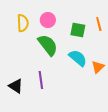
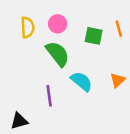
cyan semicircle: (78, 58) -> (82, 81), moved
black triangle: (16, 86) -> (19, 121), moved, turned -49

